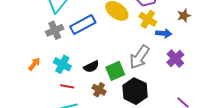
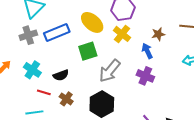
blue arrow: (164, 33) -> (147, 51), moved, turned -126
purple cross: (175, 59) -> (145, 76), turned -30
green square: (115, 71) -> (88, 51), moved
red line: (67, 86) -> (44, 92), moved

